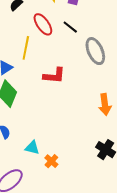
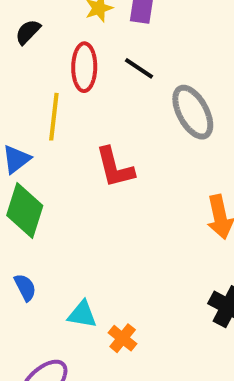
red ellipse: (43, 24) -> (84, 67), turned 40
red L-shape: (54, 76) -> (115, 167), turned 75

